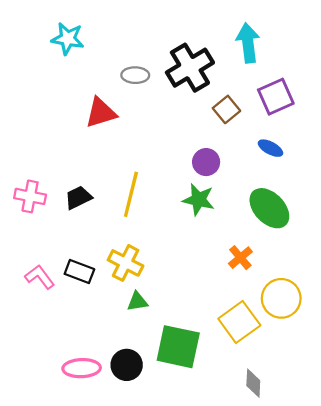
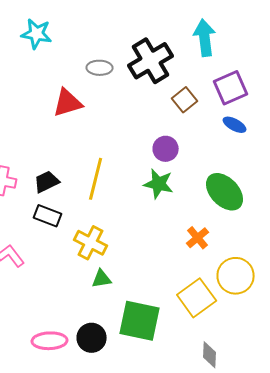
blue ellipse: (270, 148) -> (235, 125), moved
black rectangle: (79, 272) -> (48, 216), moved

